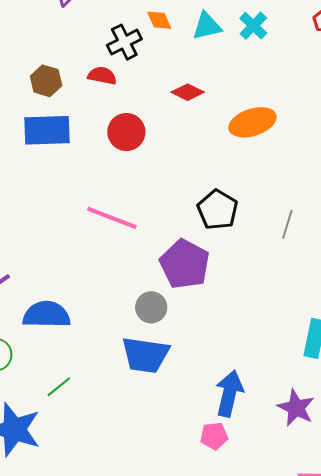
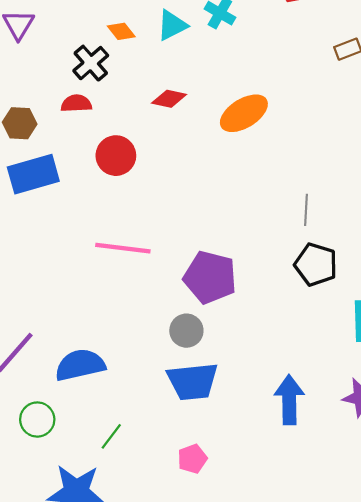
black pentagon: (218, 210) -> (316, 264), moved
pink pentagon: (214, 436) -> (192, 459), moved

